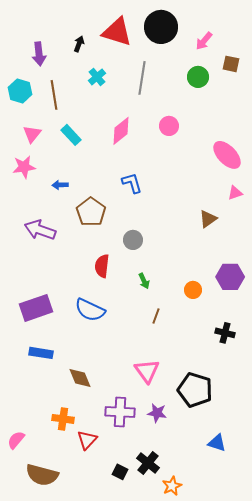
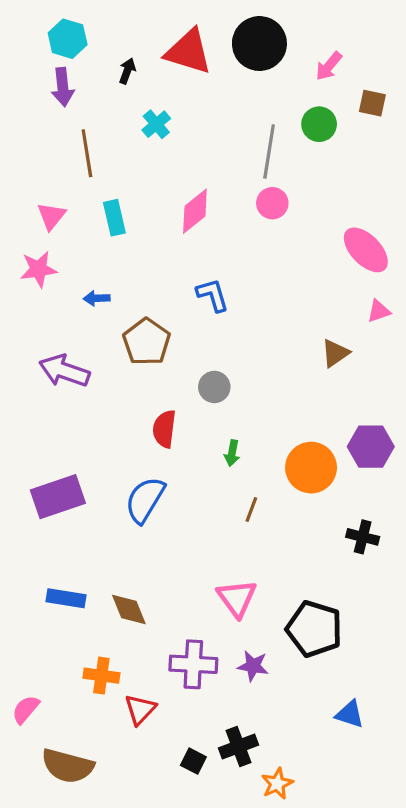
gray line: (142, 78) -> (269, 152), moved
cyan hexagon: (20, 91) -> (68, 39), moved
cyan rectangle: (71, 135) -> (114, 218), turned 30
green arrow: (144, 281) -> (232, 453), turned 35
orange circle: (193, 290) -> (311, 468), size x1.8
blue semicircle: (90, 310) -> (145, 500), turned 96
blue rectangle: (41, 353) -> (66, 598), moved
black cross: (148, 463) -> (238, 747), turned 30

